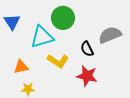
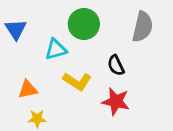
gray semicircle: (110, 35) -> (143, 27), moved, turned 125
cyan triangle: (42, 37) -> (56, 49), size x0.7

